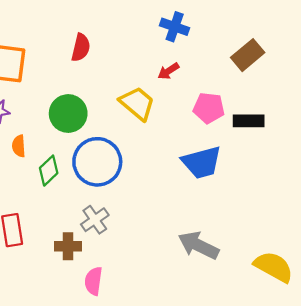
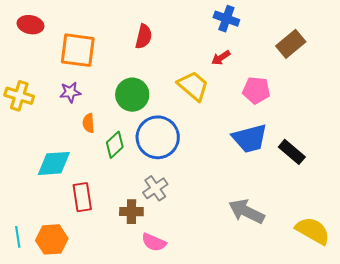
black rectangle: (249, 121) -> (292, 152), moved, turned 40
pink semicircle: (93, 281) -> (154, 242), turned -75

